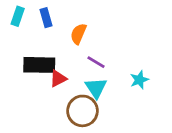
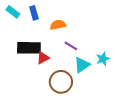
cyan rectangle: (18, 16) -> (13, 12), turned -72
orange semicircle: (78, 34) -> (58, 25), turned 56
cyan triangle: (96, 88) -> (82, 65), moved, turned 30

